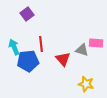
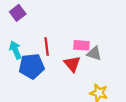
purple square: (27, 14) -> (18, 13), moved
pink rectangle: (96, 43) -> (81, 45), moved

